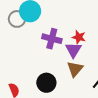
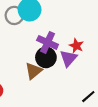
brown triangle: (75, 69) -> (34, 71), moved
black circle: (46, 83) -> (46, 57), moved

